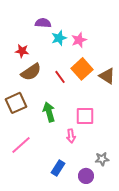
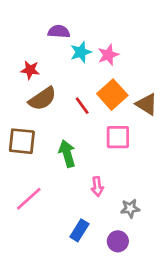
brown square: (16, 103) -> (22, 141), turned 30
pink square: (85, 116) -> (118, 137), moved
gray star: (102, 159) -> (130, 208), moved

